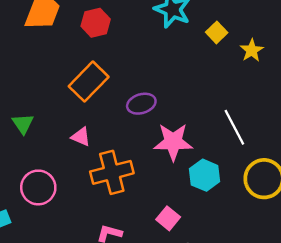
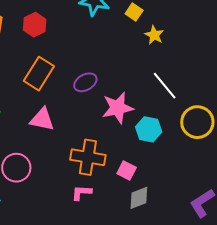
yellow star: (252, 50) -> (154, 35), moved
pink triangle: (81, 137) -> (42, 119), size x1.5
orange cross: (112, 172) -> (88, 157), moved, turned 36

